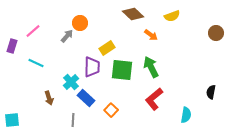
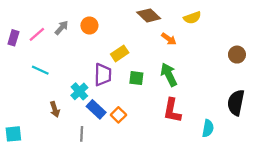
brown circle: (216, 33) -> (237, 55), moved
gray arrow: (67, 36) -> (61, 28), moved
purple rectangle: (12, 46) -> (13, 38), moved
green square: (122, 70) -> (136, 78), size x0.6
black semicircle: (211, 92) -> (236, 103), size x1.6
red L-shape: (154, 99) -> (172, 110), turned -40
orange square: (111, 110) -> (118, 115), moved

